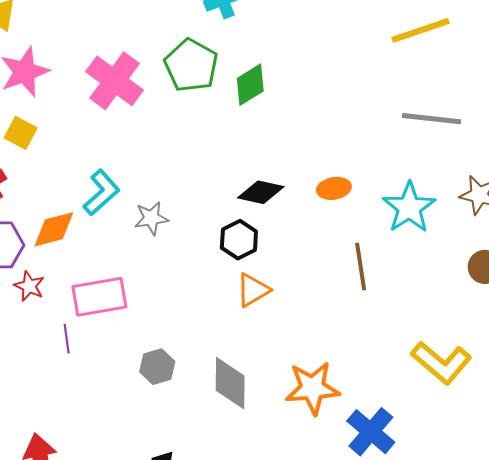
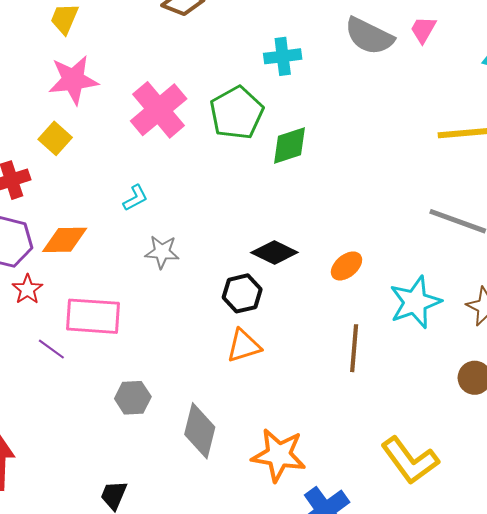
orange ellipse: (334, 188) -> (346, 266), turned -44
cyan L-shape: (101, 193) -> (135, 198), moved, size x0.6
purple line: (67, 339) -> (51, 349), turned -60

